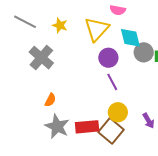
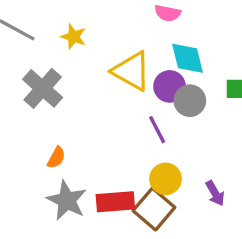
yellow triangle: (97, 29) -> (131, 71), moved, turned -44
gray circle: (144, 52) -> (190, 101), moved
purple circle: (108, 58) -> (170, 86), moved

